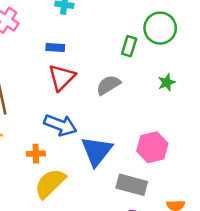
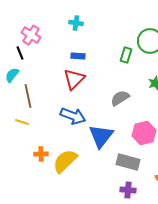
blue rectangle: (55, 47) -> (78, 56), moved
gray semicircle: (108, 85) -> (120, 98), moved
orange cross: (36, 154) -> (41, 154), moved

